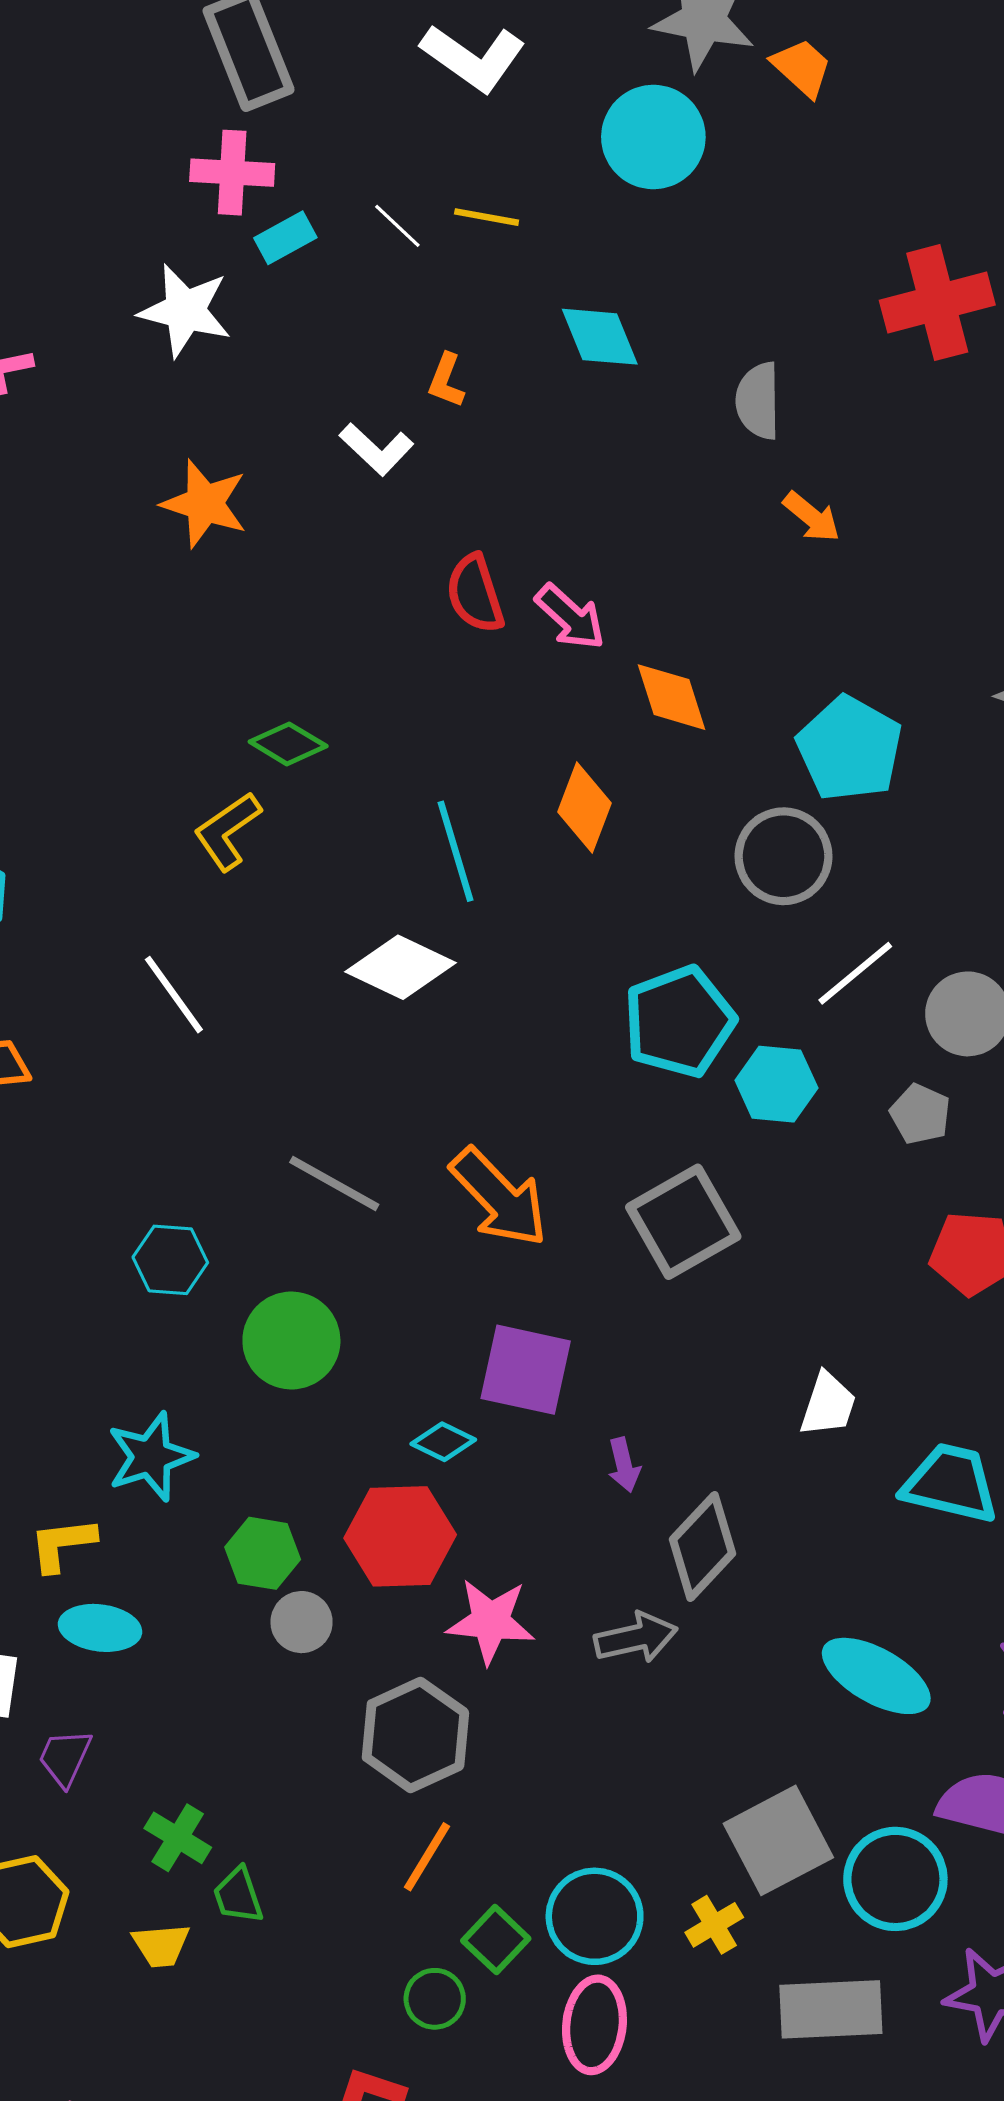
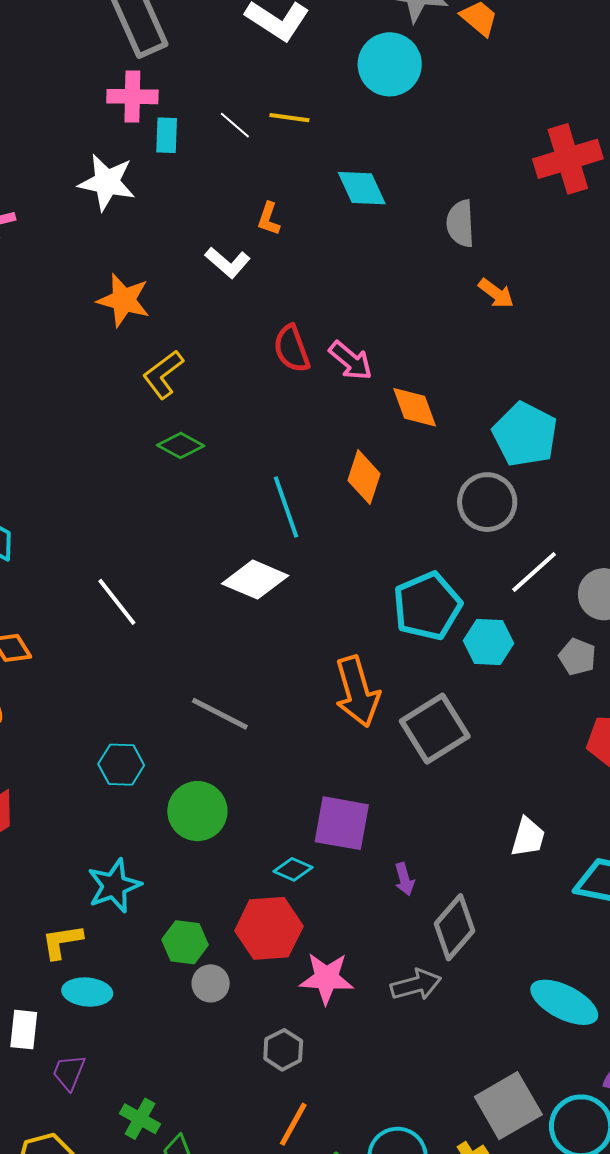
cyan rectangle: (285, 238) -> (167, 135), turned -57
yellow L-shape: (227, 831) -> (163, 374), moved
orange arrow: (499, 1197) -> (357, 692), moved, turned 30
gray hexagon: (415, 1735) -> (283, 1050), size x0.6

